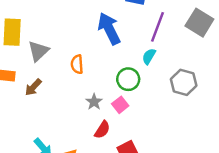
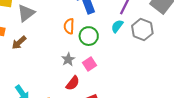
orange semicircle: (77, 64) -> (69, 26), moved
green circle: (128, 79) -> (89, 36), moved
gray hexagon: (184, 82) -> (142, 30), moved

